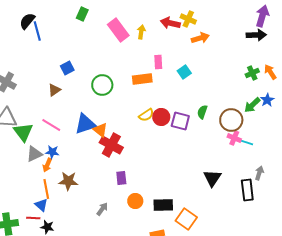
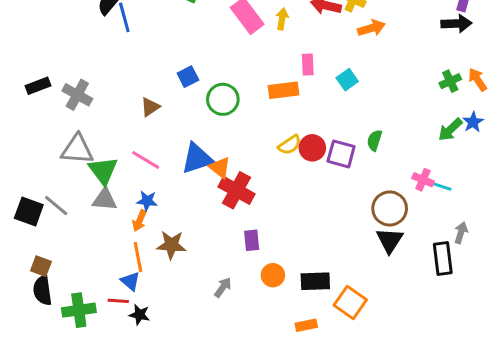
blue square: (67, 68) -> (188, 77), moved
brown circle: (231, 120) -> (390, 208), moved
gray triangle: (34, 154) -> (105, 199), moved, turned 30

